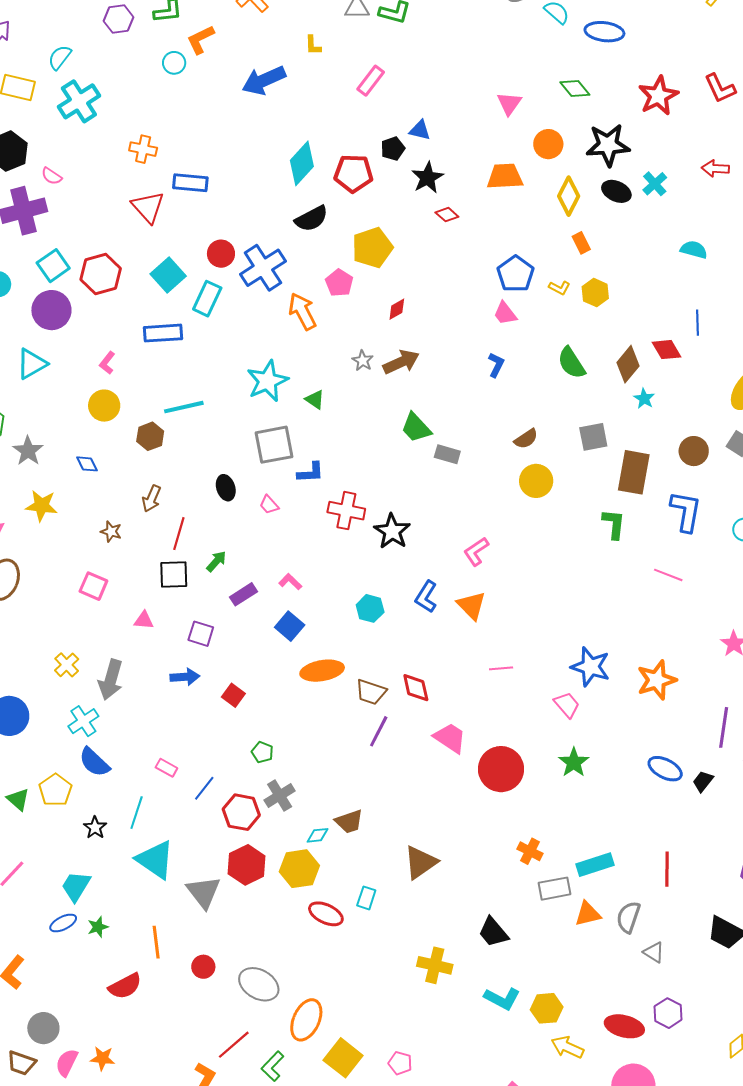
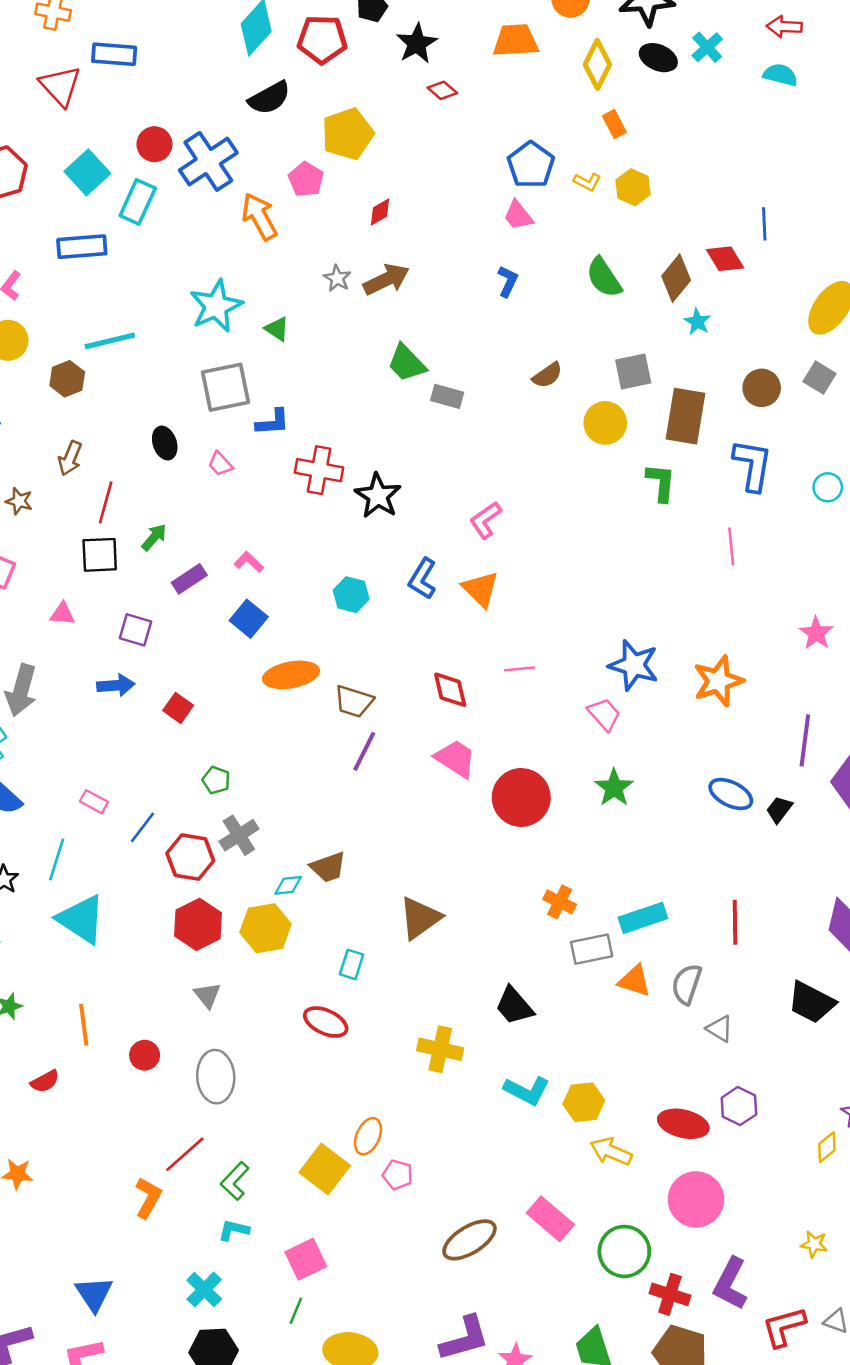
cyan semicircle: (694, 250) -> (780, 75), moved
yellow circle: (536, 481) -> (605, 423), moved
pink line: (668, 575) -> (731, 547), turned 64
red diamond: (416, 688) -> (450, 690), moved
gray triangle: (203, 892) -> (207, 995), moved, size x0.6
red ellipse: (326, 914) -> (326, 1022), moved
orange triangle: (588, 914) -> (635, 981), turned 32
gray ellipse: (259, 984) -> (216, 1077), turned 57
red semicircle: (125, 986) -> (45, 1081), size x0.7
orange ellipse: (306, 1020) -> (368, 1136), moved, size x0.7

